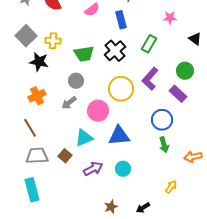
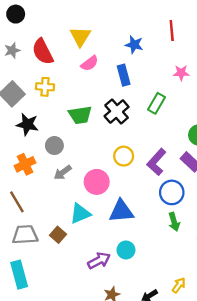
yellow cross: (53, 41) -> (45, 87), moved
purple L-shape: (150, 79) -> (156, 162), moved
gray circle: (76, 81) -> (54, 146), moved
yellow circle: (121, 89) -> (124, 156), size x0.7
purple arrow: (93, 169) -> (99, 261), moved
yellow arrow: (171, 187) -> (179, 285), moved

